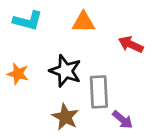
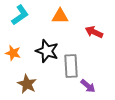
cyan L-shape: (28, 21) -> (20, 15), turned -50
brown star: (65, 117) -> (27, 84), moved

